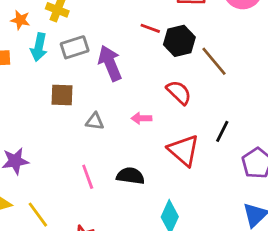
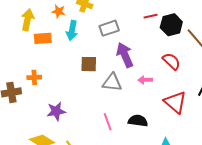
red line: (150, 28) -> (151, 16), turned -32
gray rectangle: (75, 47) -> (109, 28), moved
purple arrow: (110, 63) -> (125, 55), moved
gray triangle: (95, 121) -> (112, 82), size x1.5

